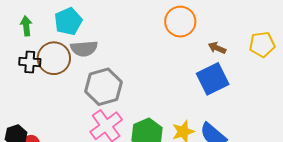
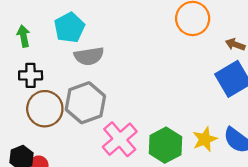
brown circle: (54, 58) -> (45, 109), moved
gray hexagon: (104, 87) -> (85, 103), moved

